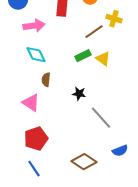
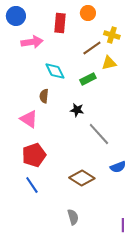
cyan diamond: (36, 55) -> (55, 71), moved
green rectangle: (83, 56) -> (88, 79), moved
yellow triangle: (103, 59) -> (109, 63), moved, turned -49

